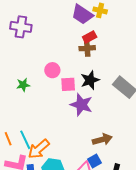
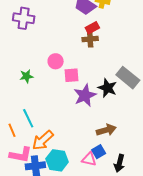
black star: (90, 80) -> (107, 88), moved, turned -30
purple star: (81, 105) -> (85, 95), turned 30
cyan line: (25, 140) -> (28, 118), moved

